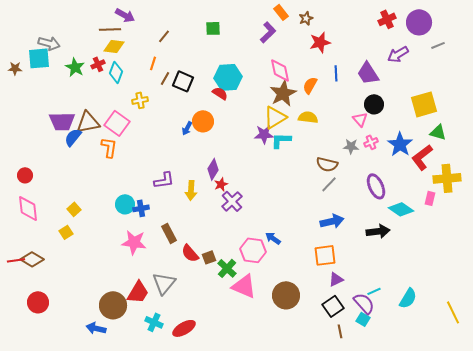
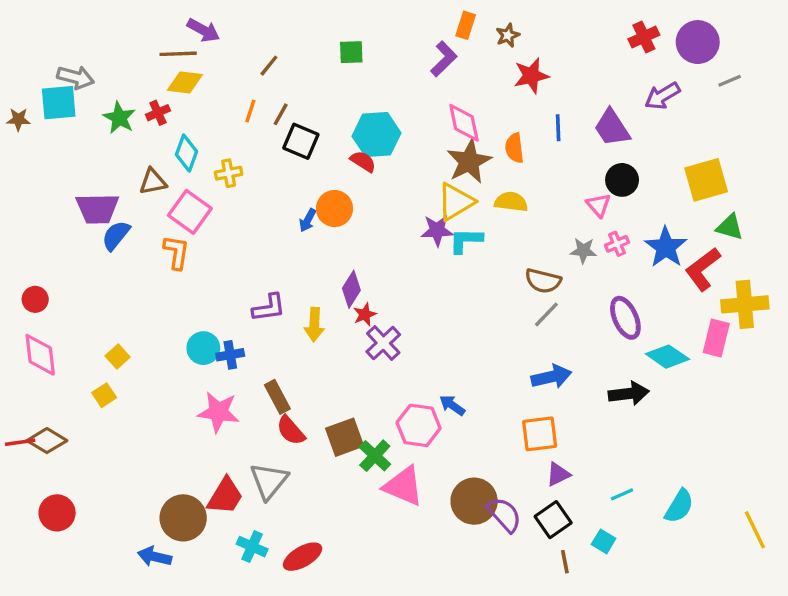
orange rectangle: (281, 12) -> (466, 25), turned 56
cyan diamond: (116, 72) -> (187, 153), moved
brown line: (165, 78) -> (281, 114), moved
orange semicircle: (310, 85) -> (514, 148), turned -36
brown triangle: (88, 122) -> (153, 182), moved, size x0.7
pink rectangle: (430, 198) -> (716, 338), size x1.5
red semicircle: (190, 253) -> (291, 430), moved
brown square: (209, 257) -> (345, 437), size x1.6
purple semicircle: (364, 303) -> (504, 515), moved

